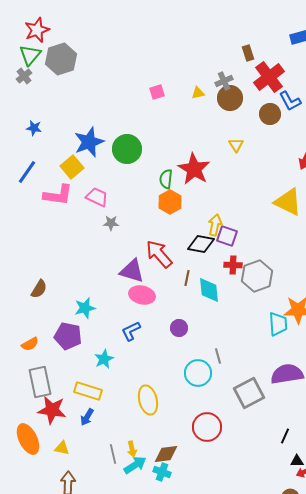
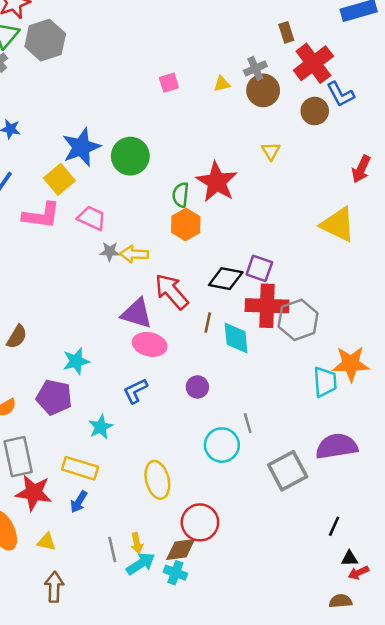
yellow arrow: (215, 225) -> (134, 254), moved, turned -100
red cross: (233, 265) -> (267, 306), size x1.8
red circle: (207, 427) -> (200, 522), moved

